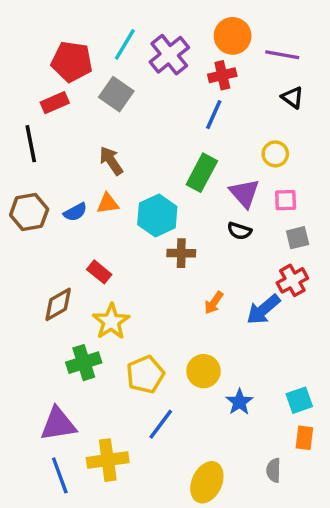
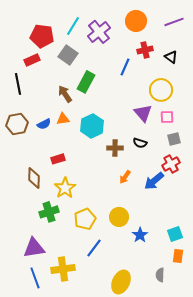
purple line: (282, 55) -> (174, 22), moved, turned -30
red cross: (222, 75) -> (145, 50), moved
yellow circle: (275, 154) -> (161, 90), size x1.5
green rectangle: (202, 173) -> (86, 82), moved
black semicircle: (239, 231) -> (140, 143), moved
brown cross: (181, 253) -> (115, 148), moved
red rectangle: (99, 272) -> (58, 159), turned -56
brown diamond: (58, 304) -> (34, 178), turned -60

